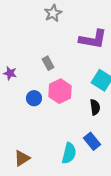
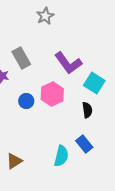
purple L-shape: (93, 39) -> (68, 63), moved, turned 44
gray rectangle: (48, 63) -> (21, 58), moved, size x1.5

